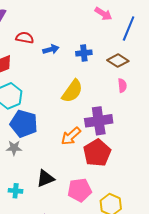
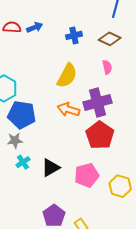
blue arrow: (51, 49) -> (35, 27), moved
pink semicircle: (122, 86) -> (107, 67), moved
orange arrow: (71, 136) -> (69, 110), moved, turned 65
cyan cross: (16, 191) -> (23, 162), moved, turned -32

